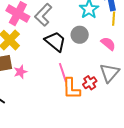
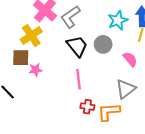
red cross: (90, 83) -> (87, 107), moved, turned 32
orange L-shape: (71, 89) -> (109, 112), moved, turned 75

